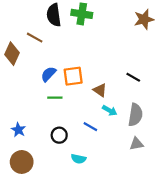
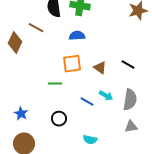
blue semicircle: (48, 74) -> (77, 36), moved, turned 42
brown triangle: (100, 90) -> (100, 68), moved
blue line: (90, 127) -> (87, 102), moved
cyan semicircle: (79, 159) -> (90, 140), moved

